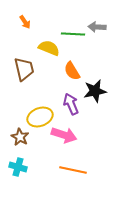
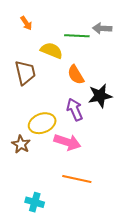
cyan cross: (18, 167) -> (35, 202), moved

